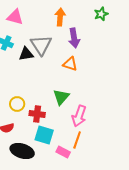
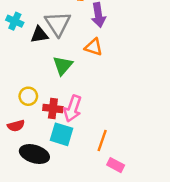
green triangle: (61, 97) -> (63, 65), moved
pink arrow: (79, 116) -> (73, 109), moved
pink rectangle: (63, 152) -> (116, 165), moved

